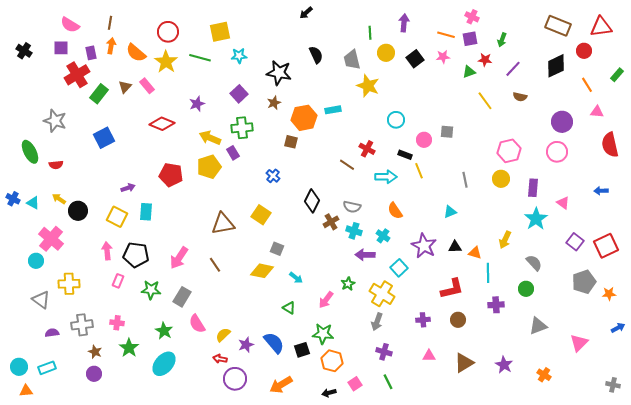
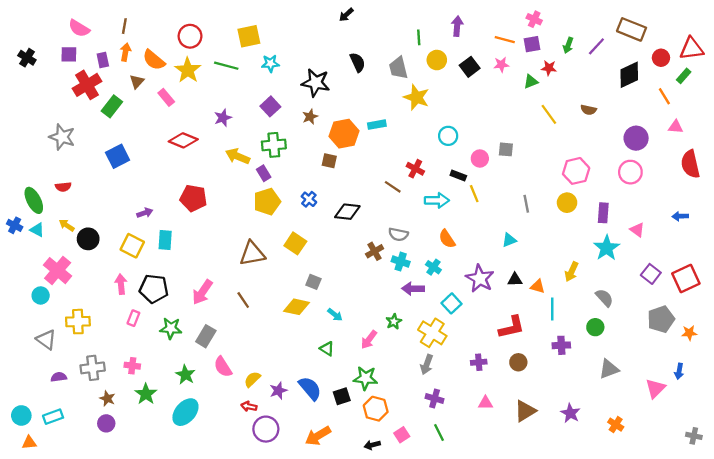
red triangle: (601, 27) -> (692, 49), moved
purple line: (513, 69) -> (596, 46), moved
green rectangle: (617, 75) -> (684, 76), moved
brown triangle: (125, 87) -> (137, 82), moved
green ellipse: (30, 152) -> (34, 200), moved
yellow pentagon: (209, 167) -> (267, 202), moved
black diamond: (312, 201) -> (347, 212), moved, turned 70
blue arrow: (618, 328) -> (679, 371), moved, turned 128

